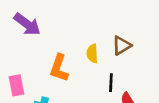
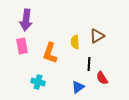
purple arrow: (27, 24) -> (26, 20), turned 60
pink rectangle: (17, 85) -> (22, 46), moved

